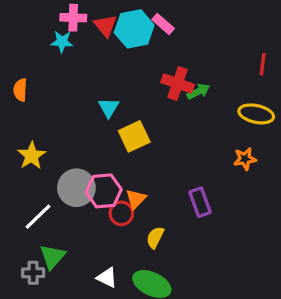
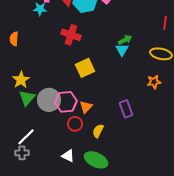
red cross: (178, 83) -> (71, 35), moved
cyan triangle: (109, 107) -> (122, 50), moved
red circle: (121, 213) -> (75, 124), moved
white line: (38, 217) -> (26, 137), moved
green triangle: (52, 257) -> (27, 98), moved

